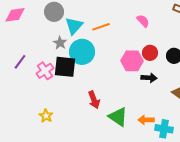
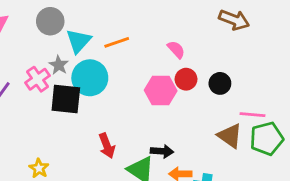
pink semicircle: (143, 21) -> (176, 50), moved
pink cross: (45, 71) -> (38, 79), moved
black arrow: (149, 78) -> (162, 151), moved

